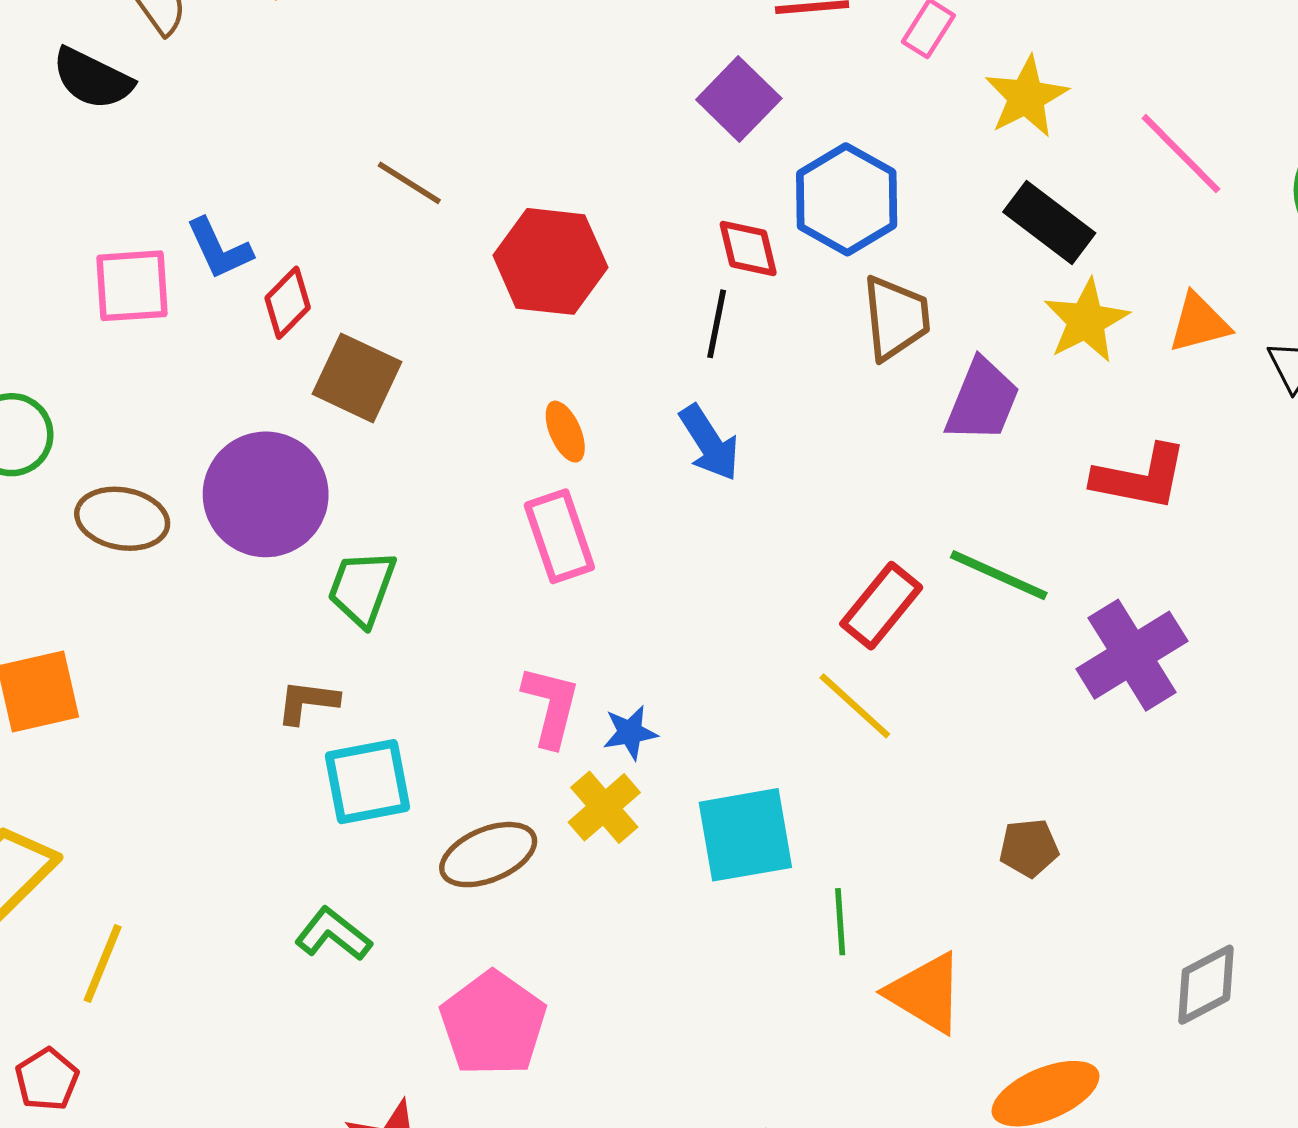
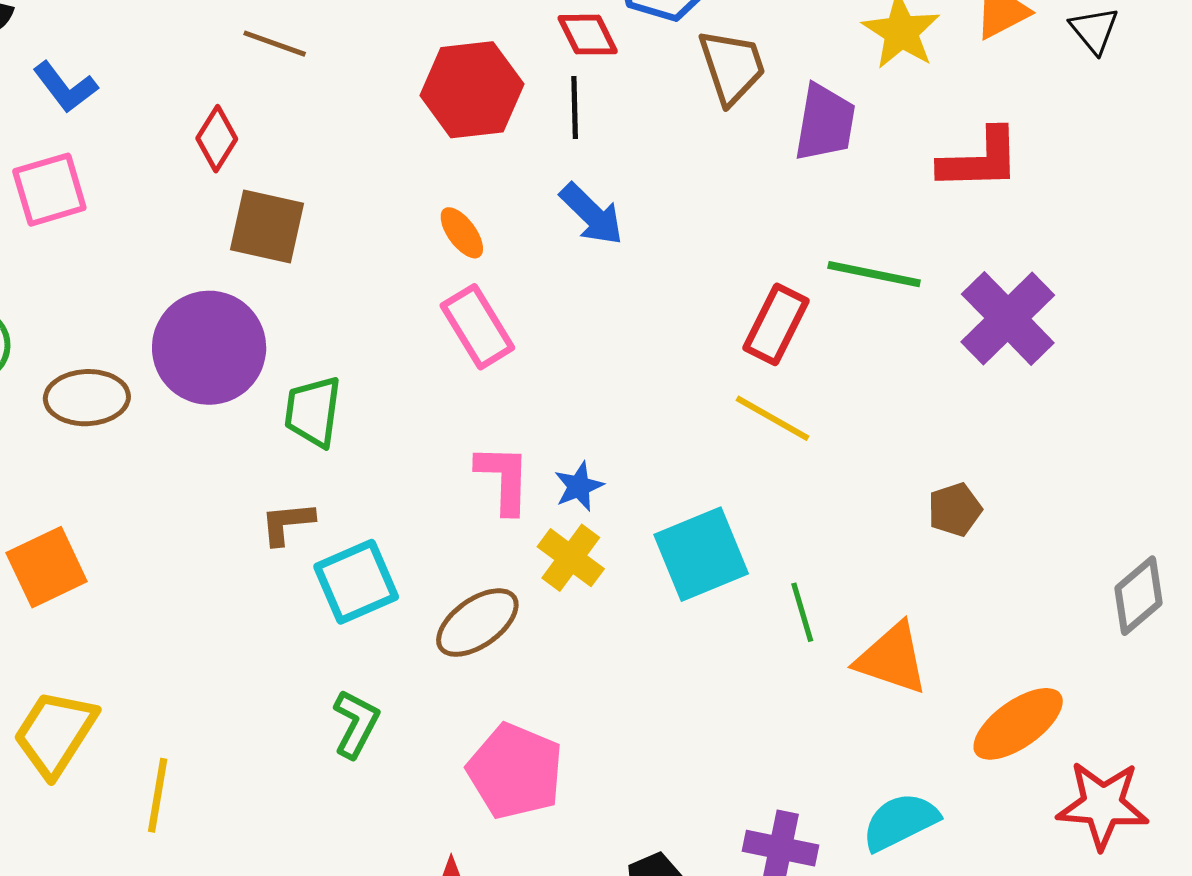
blue L-shape: (219, 249) -> (65, 87), moved
red hexagon: (550, 261) -> (472, 90), moved
red diamond: (288, 303) -> (217, 139), moved
green L-shape: (333, 934) -> (356, 724), turned 92

